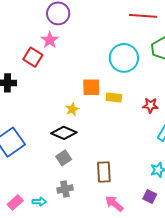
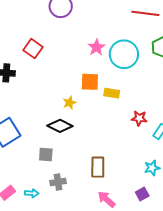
pink star: (50, 40) -> (97, 47), moved
red star: (150, 105) -> (139, 118), moved
gray square: (64, 158) -> (46, 155), moved, turned 35
purple square: (150, 196) -> (142, 194), turned 32

